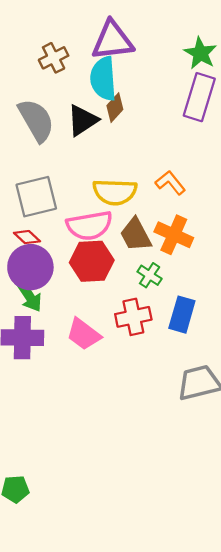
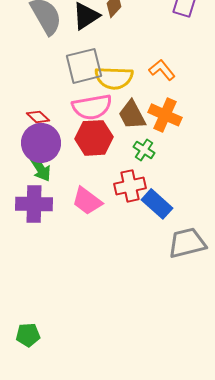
gray square: (36, 197) -> (84, 66), moved
blue rectangle: (182, 315) -> (157, 204), moved, turned -64

